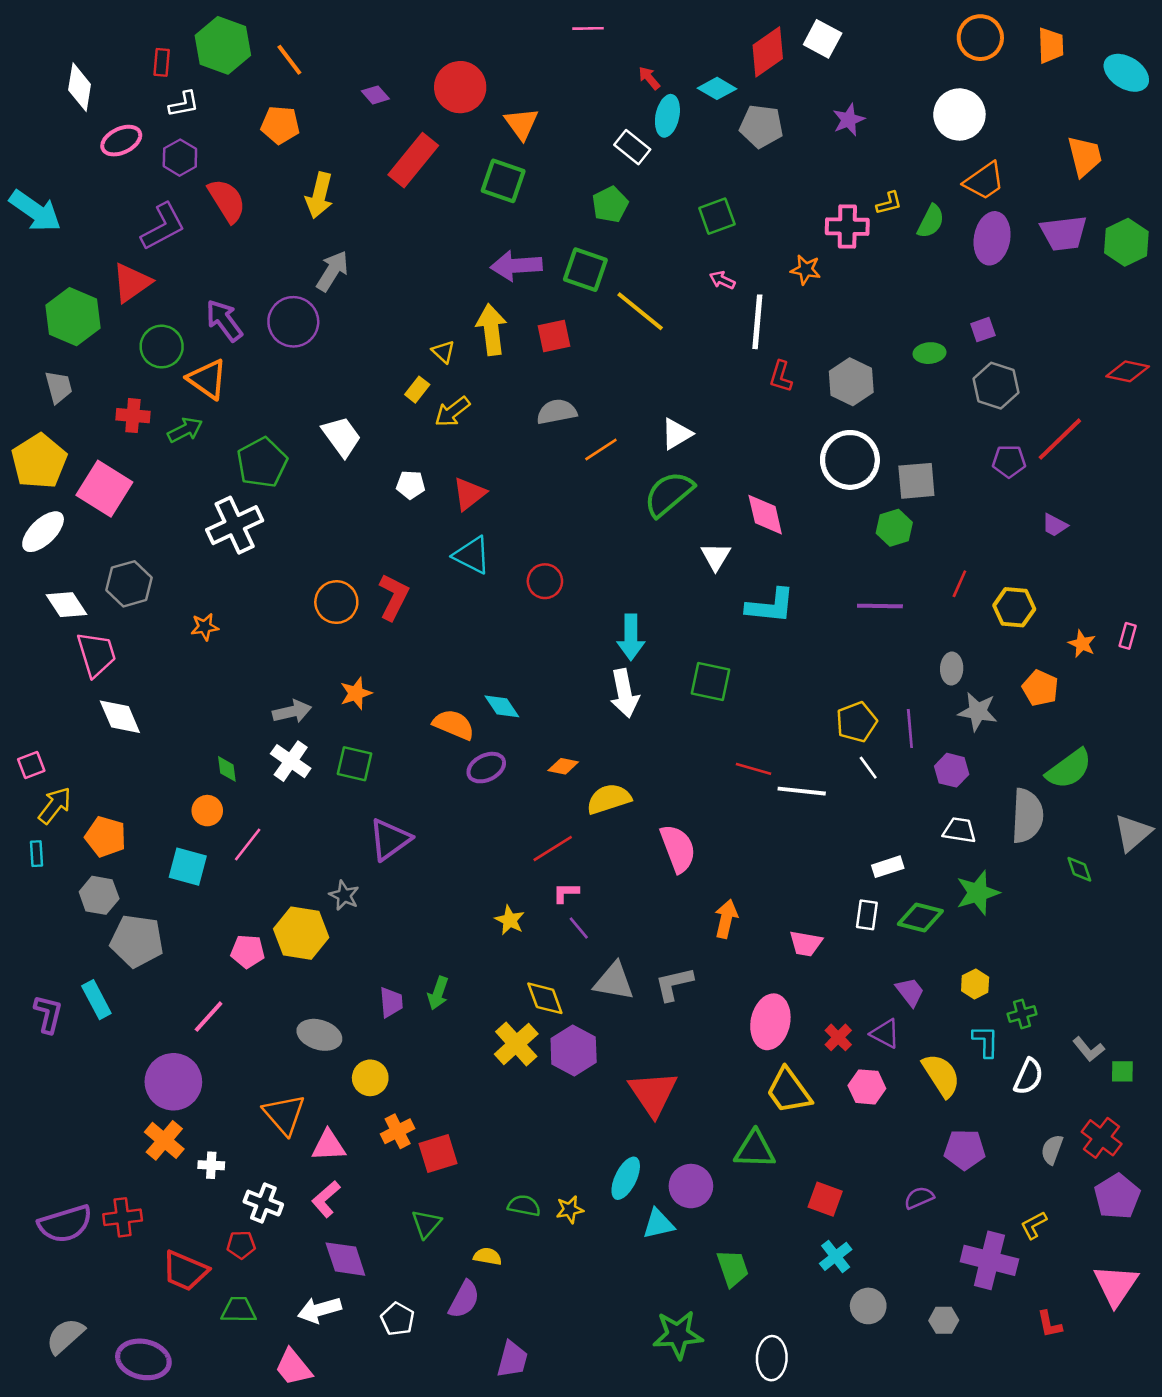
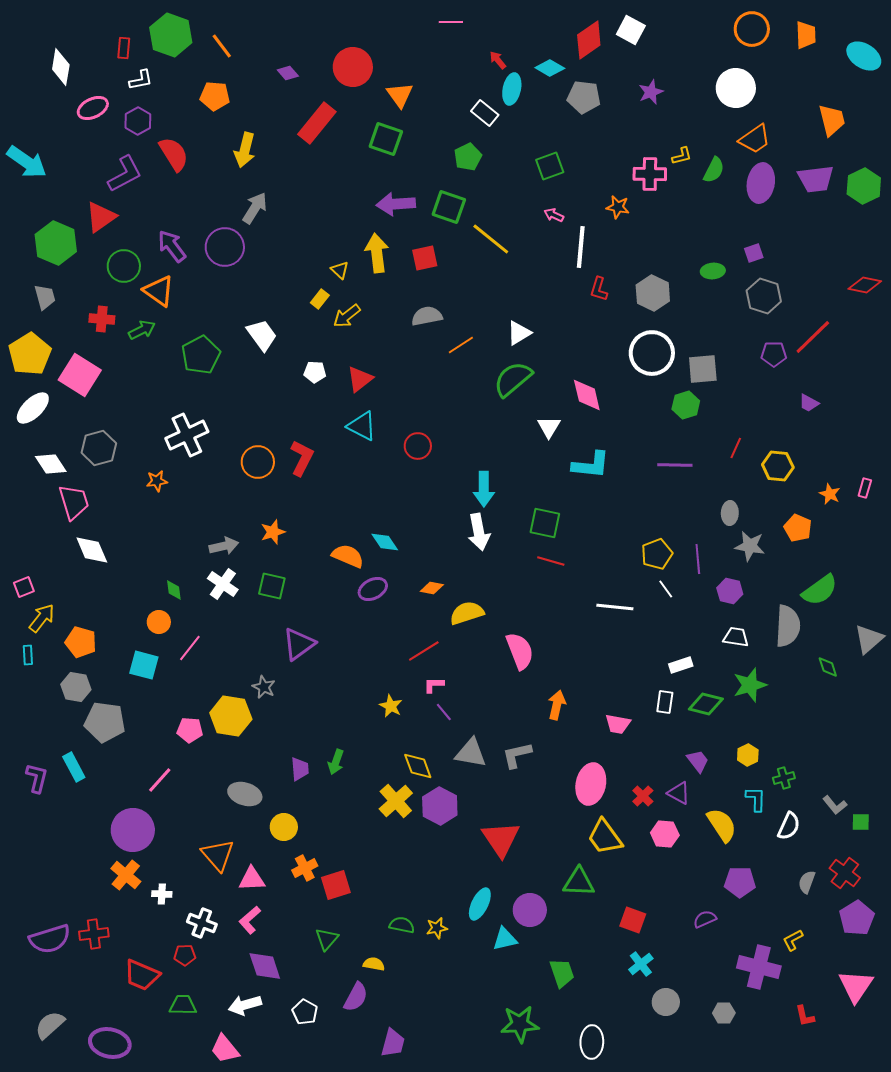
white cross: (235, 525) -> (187, 435), moved
red line: (753, 769) -> (551, 561), moved

